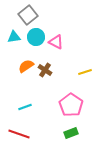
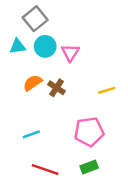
pink triangle: (56, 42) -> (70, 53), turned 35
pink pentagon: (71, 105) -> (89, 132), turned 30
red line: (19, 134) -> (45, 169), moved

